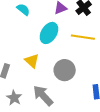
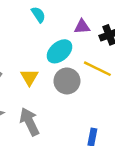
gray circle: (65, 70) -> (67, 81), moved

